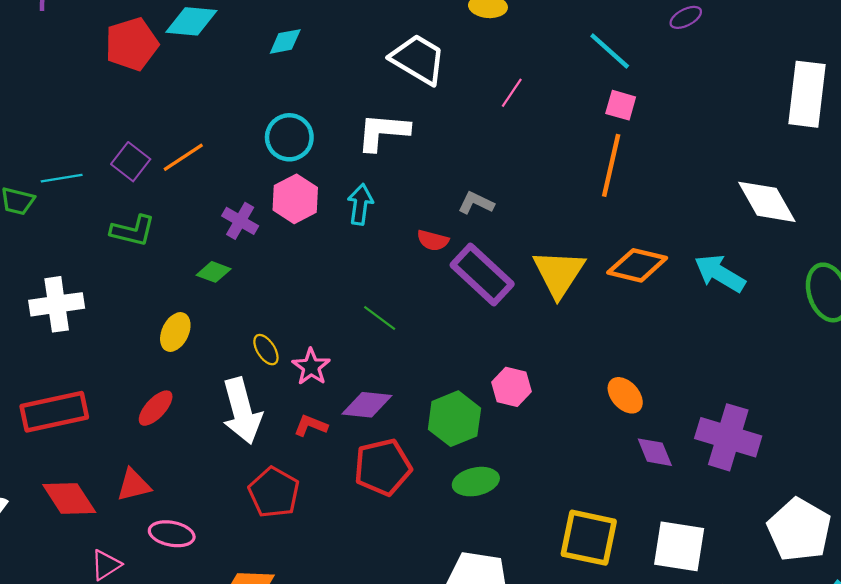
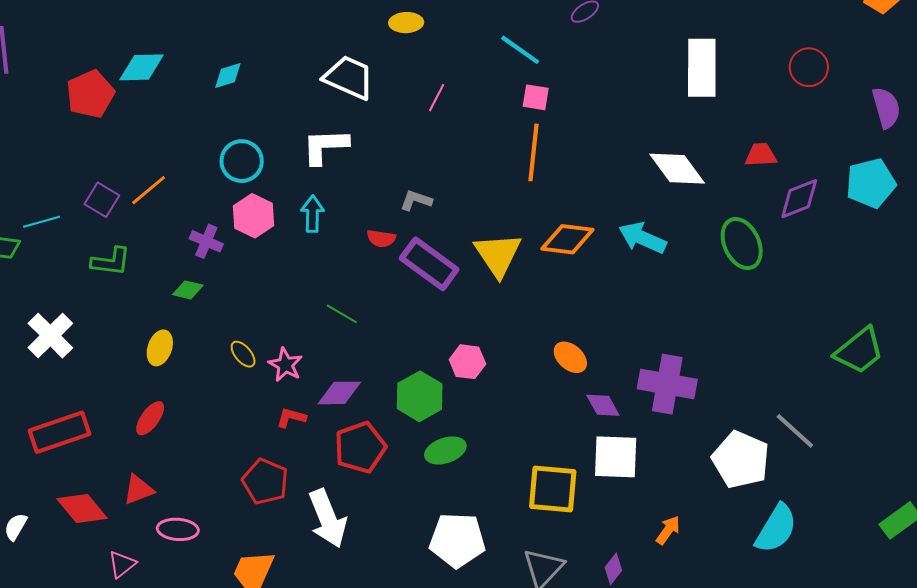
white cross: (57, 304) -> (50, 336), turned -30
white arrow: (242, 411) -> (328, 518), moved
white square: (679, 546) -> (616, 457), moved

